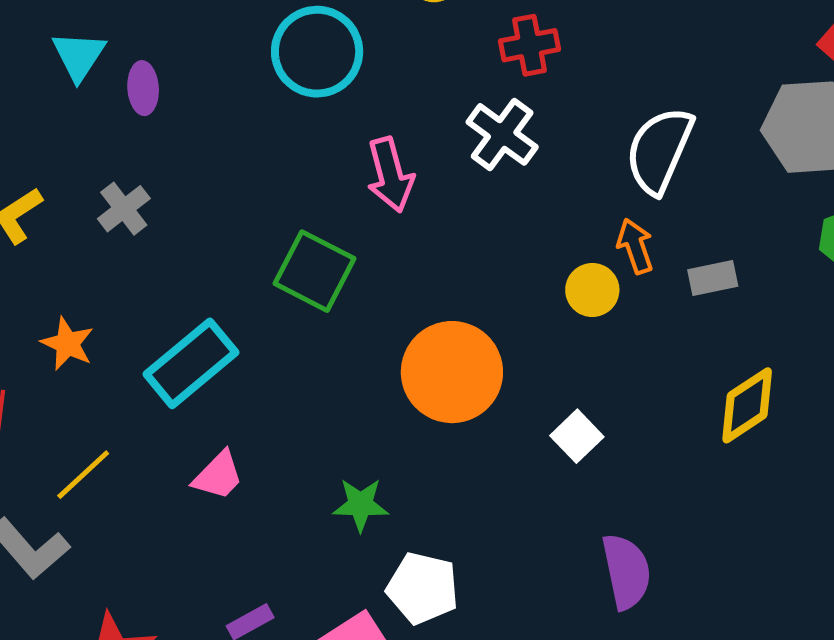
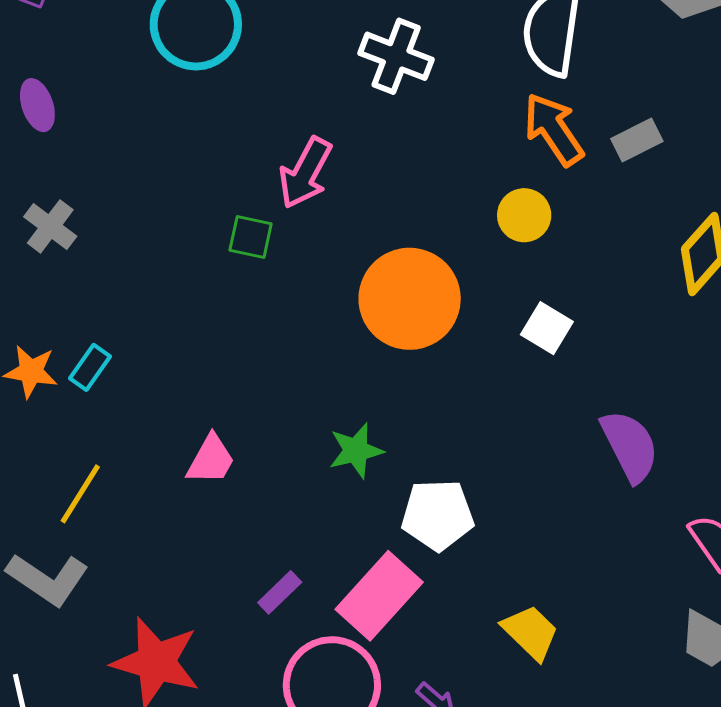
pink arrow: (390, 175) -> (305, 173), moved, turned 58
orange arrow: (635, 246) -> (554, 129), size x1.4
green square: (315, 271) -> (251, 237), size x0.6
yellow circle: (592, 290) -> (524, 215), moved
cyan rectangle: (191, 363) -> (90, 367), moved, size x0.5

